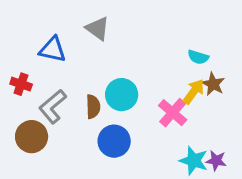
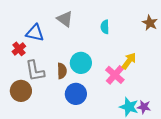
cyan semicircle: (198, 57) -> (105, 27), moved, turned 72
red cross: (21, 84) -> (19, 49), moved, turned 32
brown star: (213, 84) -> (150, 23), moved
gray L-shape: (53, 107) -> (35, 71), turned -60

